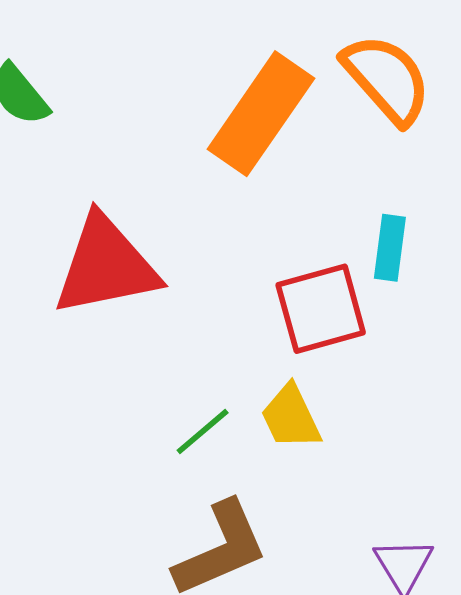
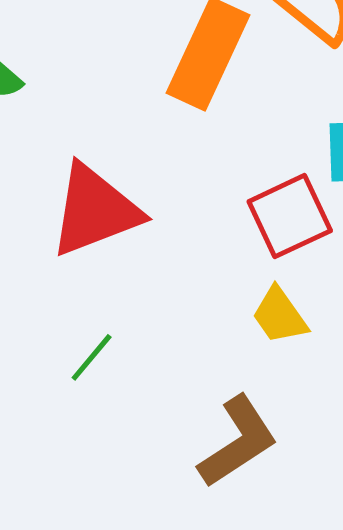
green line: (203, 431) -> (92, 357), moved

